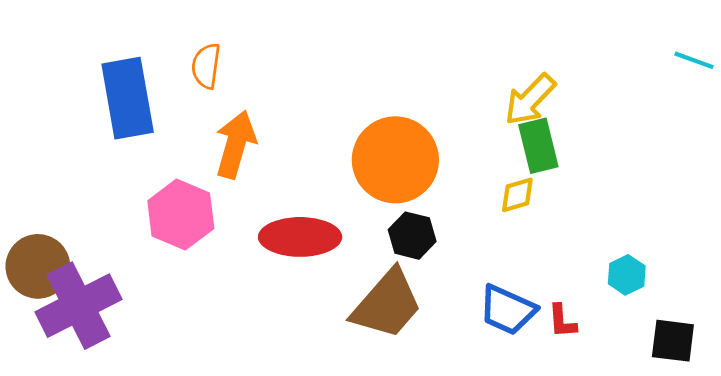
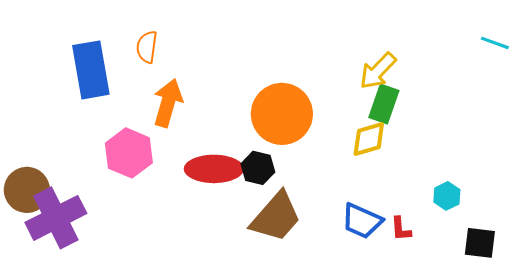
green rectangle: (538, 146) -> (384, 104), turned 33
yellow diamond: (517, 195) -> (369, 139), size x1.4
black hexagon: (412, 236) -> (258, 168), moved

